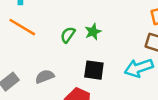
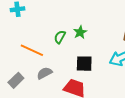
orange line: (22, 27) -> (32, 50), moved

